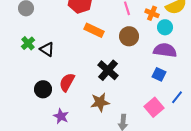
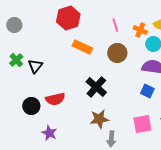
black triangle: (47, 49) -> (35, 66), turned 35
red semicircle: (67, 82) -> (55, 99), turned -132
brown star: (100, 102) -> (99, 119), moved
pink square: (154, 107) -> (142, 124), turned 30

